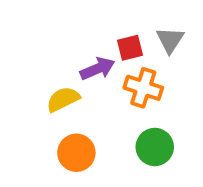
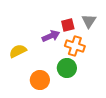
yellow semicircle: (63, 99) -> (18, 51), moved
green circle: (155, 147) -> (67, 68), moved

